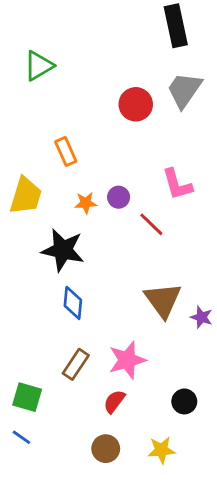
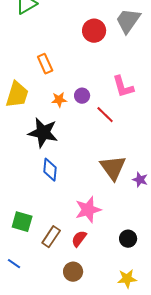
brown rectangle: (76, 364) -> (51, 237), moved
green square: (27, 397) -> (22, 222), moved
yellow star: (161, 450) -> (127, 279), moved

